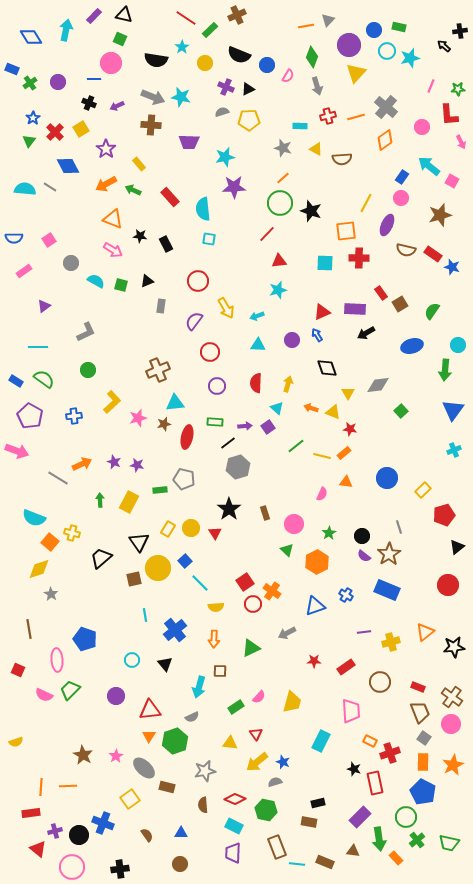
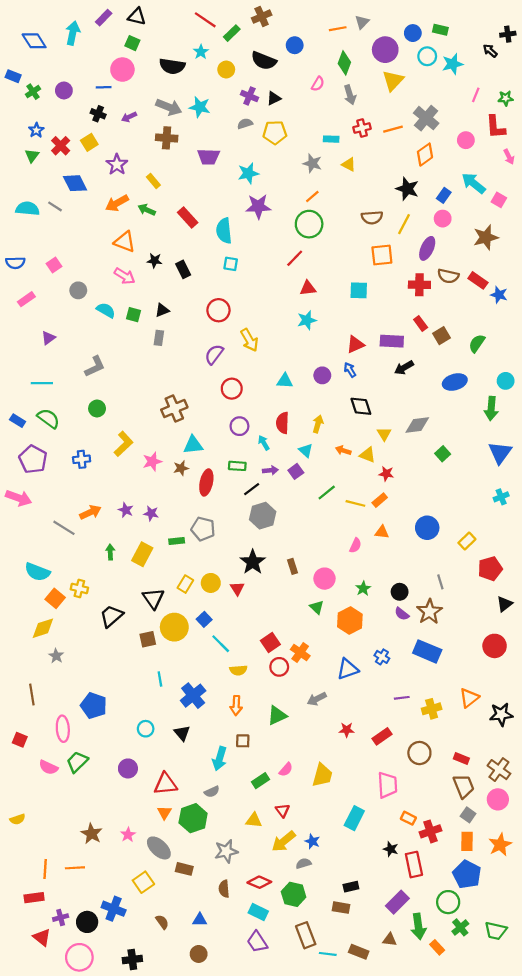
blue circle: (267, 65) -> (295, 45), moved
brown semicircle: (342, 159) -> (372, 217), moved
black star: (311, 211) -> (407, 189), moved
red cross: (359, 258) -> (419, 285), moved
gray rectangle: (161, 306) -> (159, 338), moved
cyan arrow: (257, 316) -> (264, 443), moved, turned 80
purple trapezoid: (233, 853) -> (257, 942), turned -35

